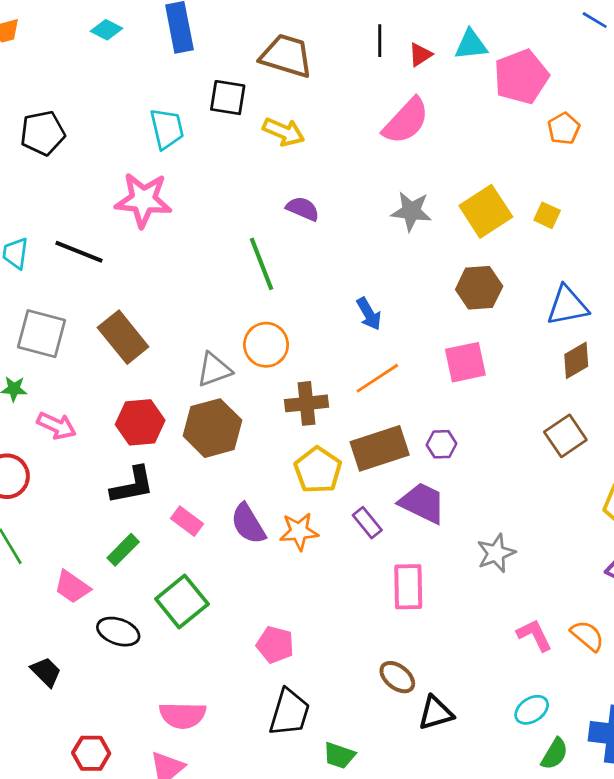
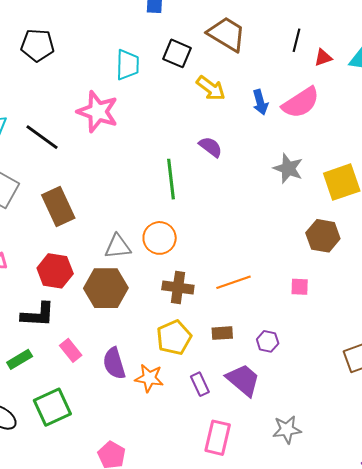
blue arrow: (369, 314) -> (260, 102), moved
pink square: (465, 362) -> (300, 287), size x0.6
brown rectangle: (380, 448) -> (222, 333), size x0.5

